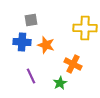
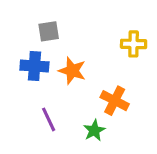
yellow cross: (85, 28) -> (134, 44), size x0.7

